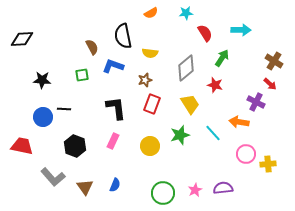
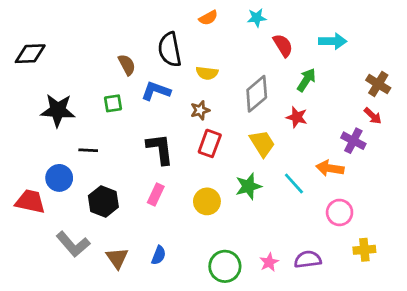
black star: (42, 80) -> (58, 110), size x1.4
blue circle: (43, 117) -> (59, 178), moved
yellow cross: (268, 164) -> (364, 250), moved

